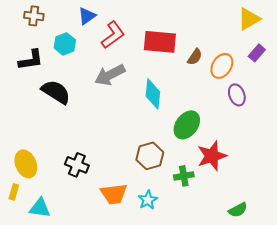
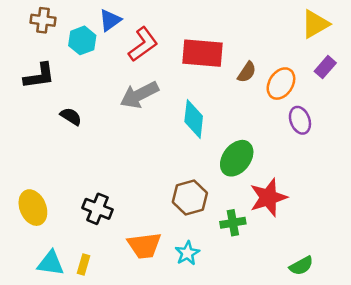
cyan hexagon: (65, 44) -> (82, 40), moved
black semicircle: (56, 92) -> (71, 116), size x0.6
yellow rectangle: (14, 192) -> (84, 265), moved

